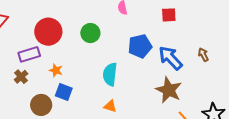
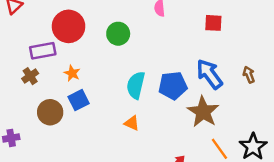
blue pentagon: (140, 46) -> (173, 86), moved
blue square: (64, 92) -> (79, 100), turned 36

